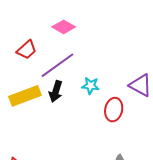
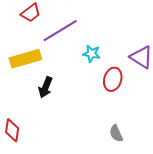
black arrow: (56, 91) -> (45, 87), moved

